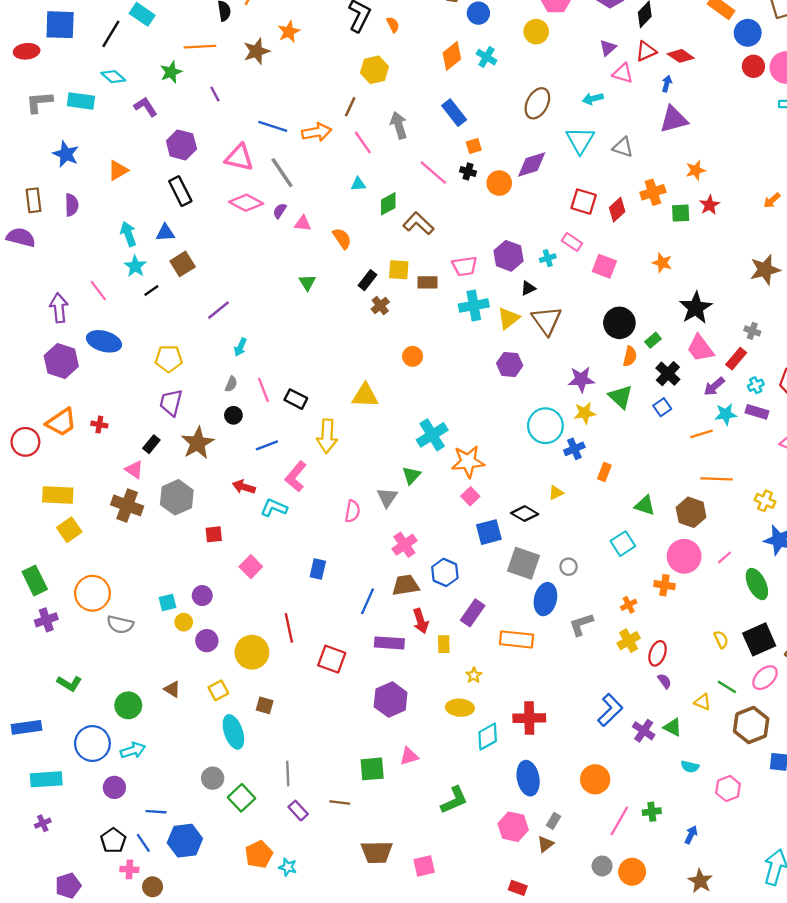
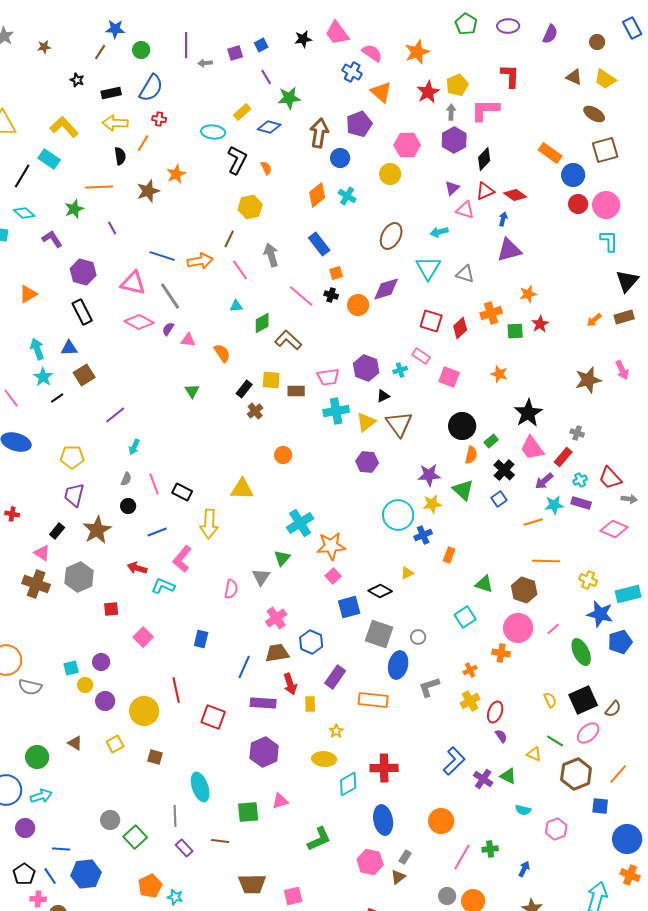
cyan ellipse: (233, 732) -> (200, 787), moved

